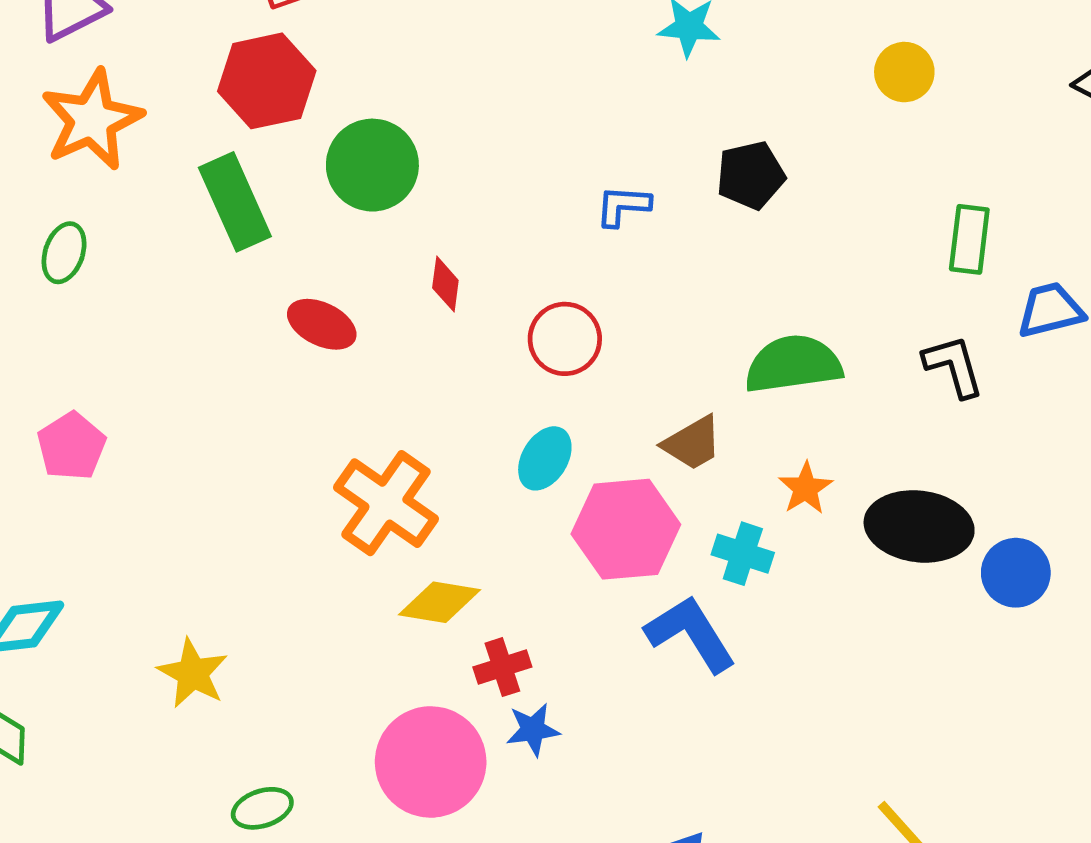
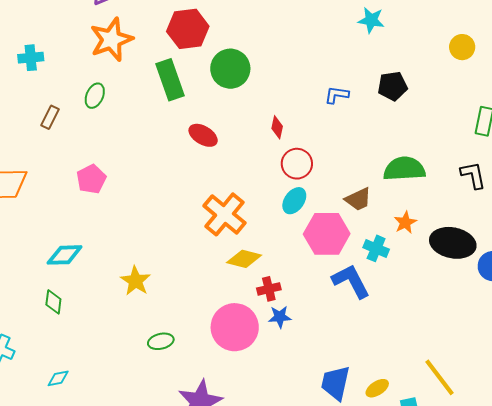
red diamond: (445, 284) -> (277, 127), moved
red circle: (565, 339) -> (297, 164), moved

